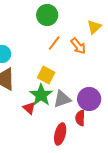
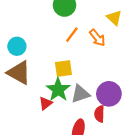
yellow triangle: (94, 27) -> (114, 18), turned -35
yellow square: (46, 75) -> (63, 68), turned -36
red triangle: (29, 108) -> (45, 103), turned 40

